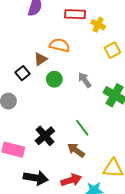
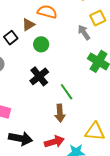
gray arrow: (85, 80) -> (84, 32), moved
black cross: (45, 136) -> (39, 76), moved
brown arrow: (76, 150) -> (60, 113), turned -132

